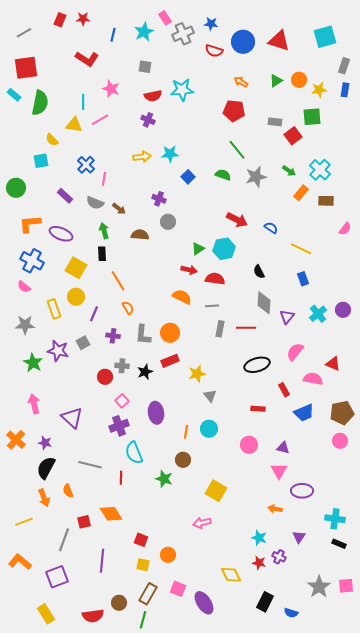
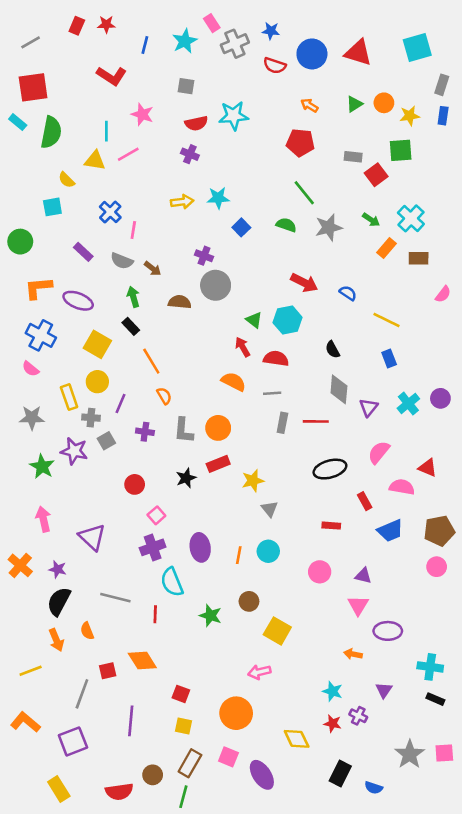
gray circle: (168, 222) -> (216, 285), size x1.5
green triangle: (198, 249) -> (254, 320), turned -48
black rectangle: (102, 254) -> (131, 326), turned -40
red arrow: (189, 270) -> (243, 347), turned -133
gray cross: (122, 366) -> (91, 418), moved
purple ellipse: (156, 413) -> (200, 547), moved
brown circle: (183, 460) -> (249, 601), moved
orange circle: (168, 555) -> (236, 713), moved, size x1.6

